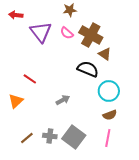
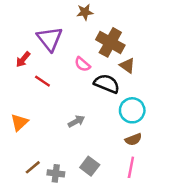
red arrow: (16, 15) -> (23, 59), moved, turned -56
pink semicircle: (67, 33) -> (82, 64), moved
red line: (30, 79) -> (42, 81), moved
gray cross: (50, 136) -> (56, 173), moved
gray square: (74, 137) -> (90, 166), size x0.7

